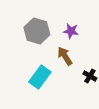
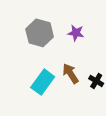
brown arrow: (65, 56) -> (71, 73), moved

